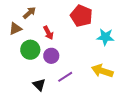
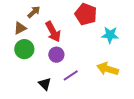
red arrow: (48, 33) -> (53, 32), size x1.5
green circle: (30, 50) -> (24, 49), moved

